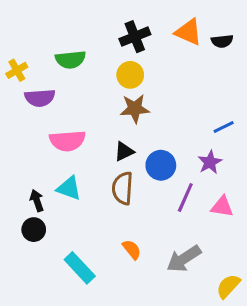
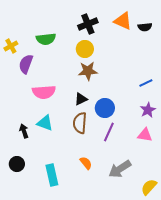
purple semicircle: (40, 98) -> (26, 64), turned 114
purple star: (210, 162) -> (148, 110), moved
purple line: (185, 197) -> (109, 132), moved
black circle: (34, 230) -> (17, 164), moved
cyan rectangle: (80, 268) -> (52, 175), turned 30

